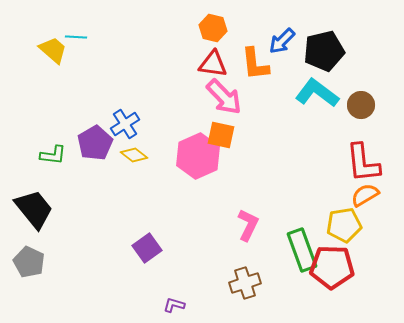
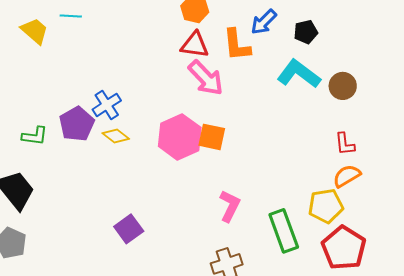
cyan line: (76, 37) -> (71, 16), moved
black pentagon: (324, 51) -> (306, 32), size x0.6
orange square: (221, 135) -> (212, 137), moved
red L-shape: (363, 163) -> (345, 144), size x0.6
red pentagon: (332, 267) -> (344, 248), moved, turned 30

